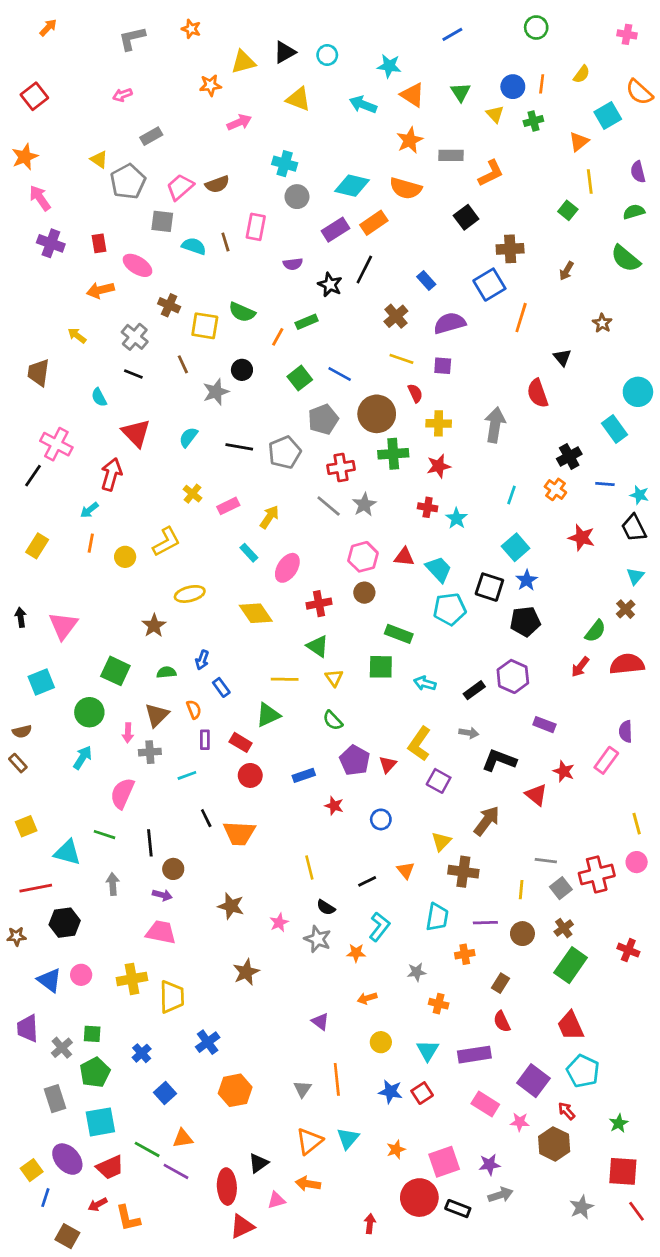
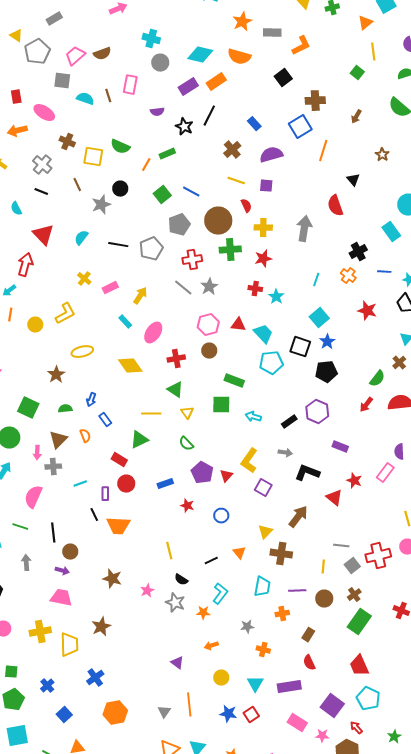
purple rectangle: (205, 740) -> (105, 494), moved
brown star: (246, 972) -> (101, 627), moved

